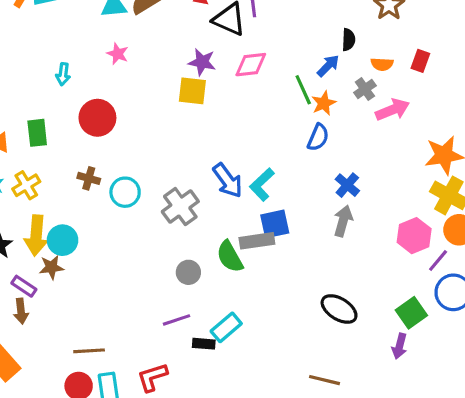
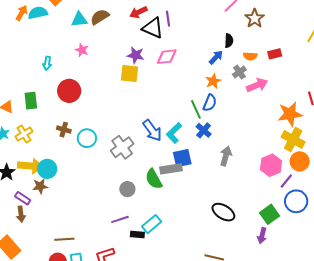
red rectangle: (420, 61) -> (275, 54), turned 56
green line: (303, 90) -> (196, 109), moved
blue cross: (347, 185) -> (204, 130), moved
yellow arrow: (36, 235) -> (30, 166), turned -90

